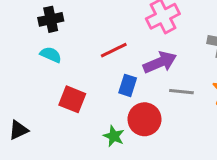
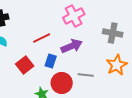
gray line: (181, 92) -> (86, 75), moved
red square: (72, 99) -> (25, 65), moved, turned 30

